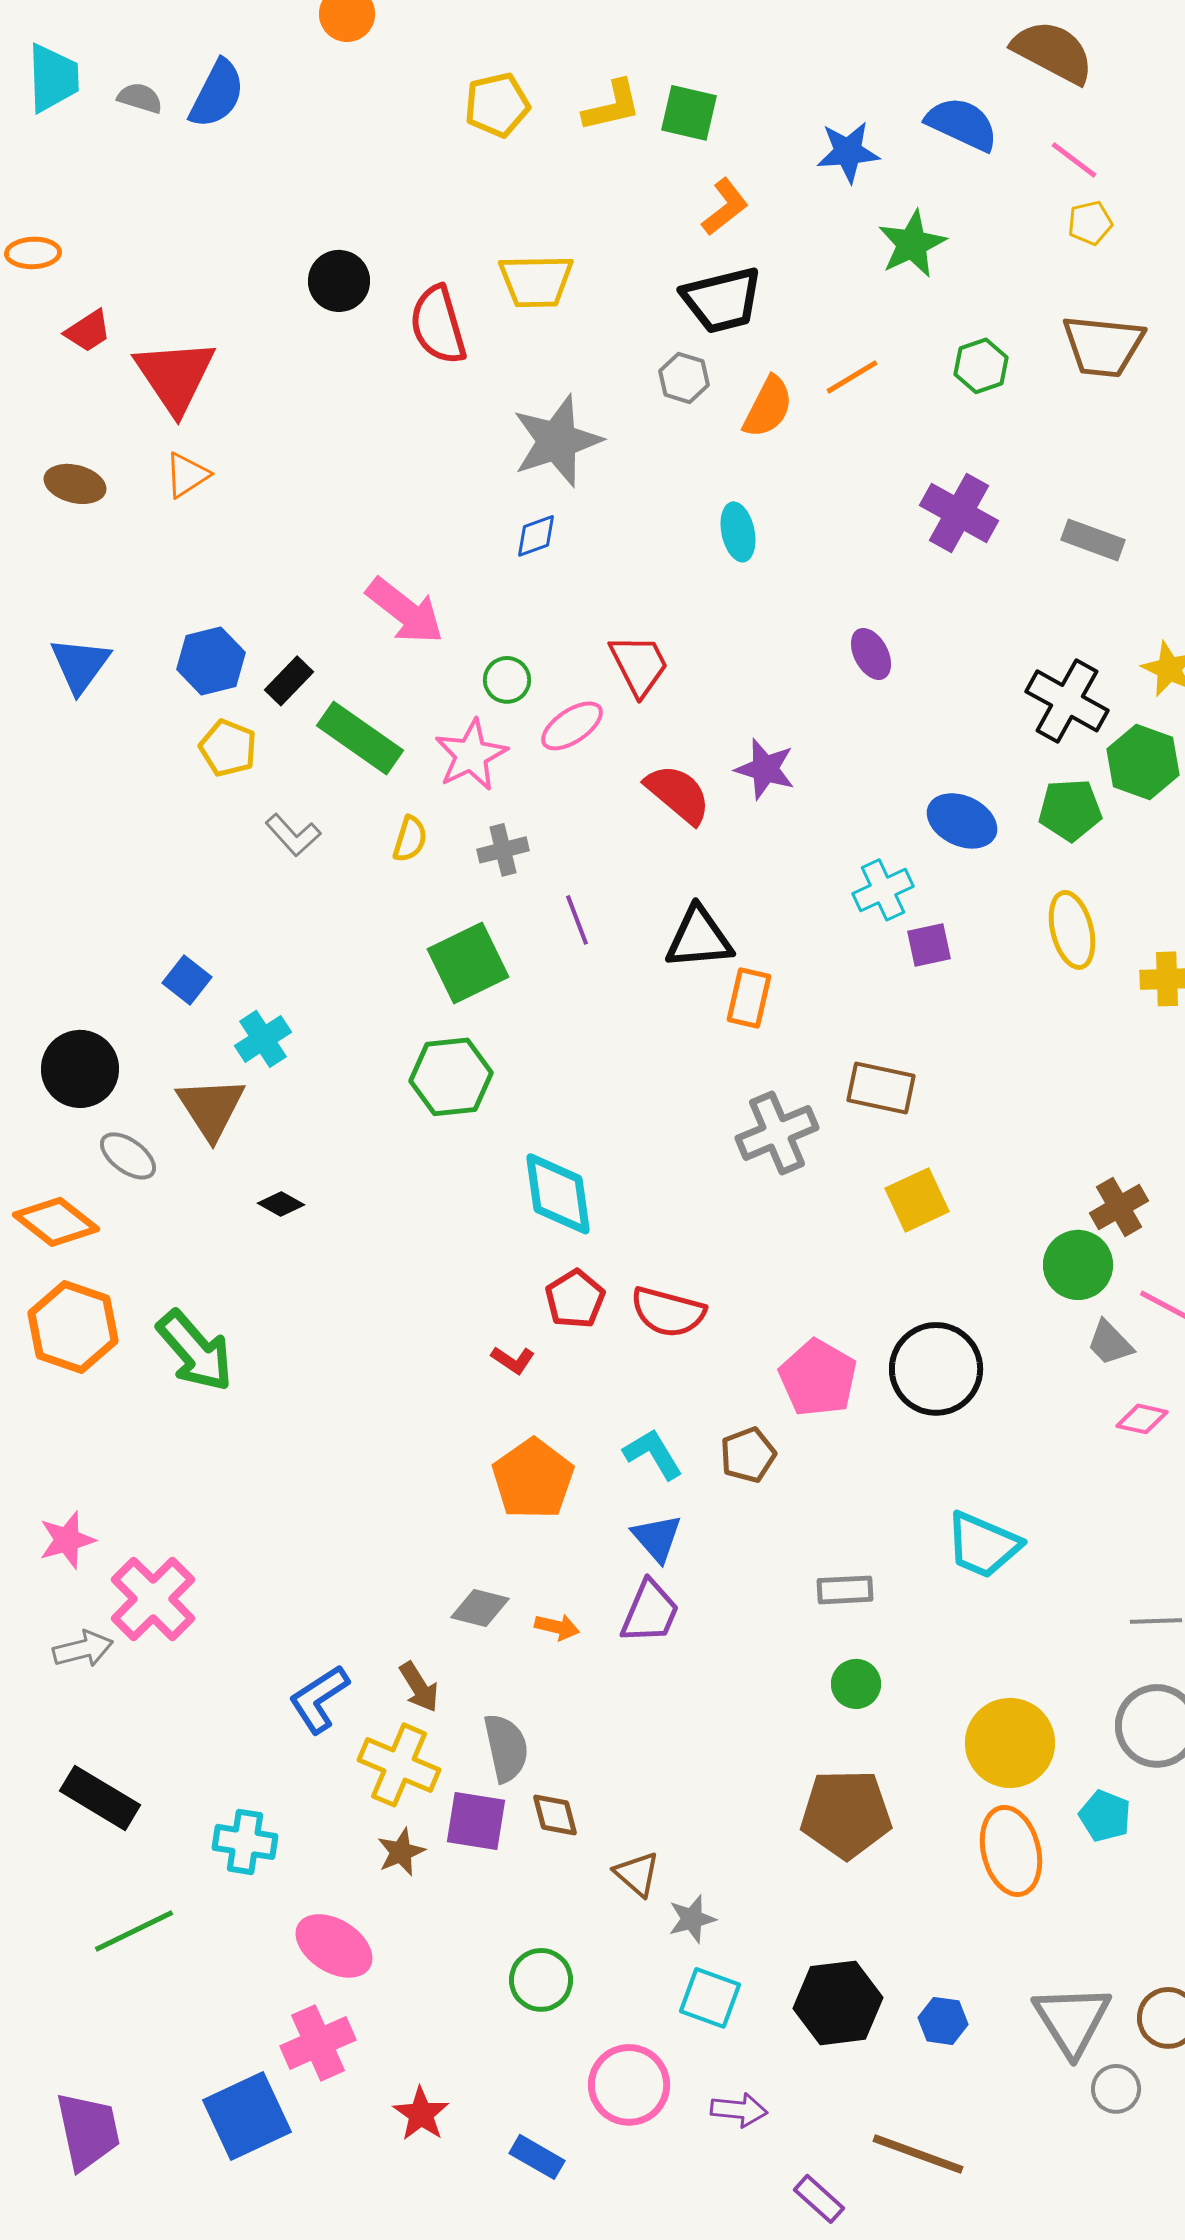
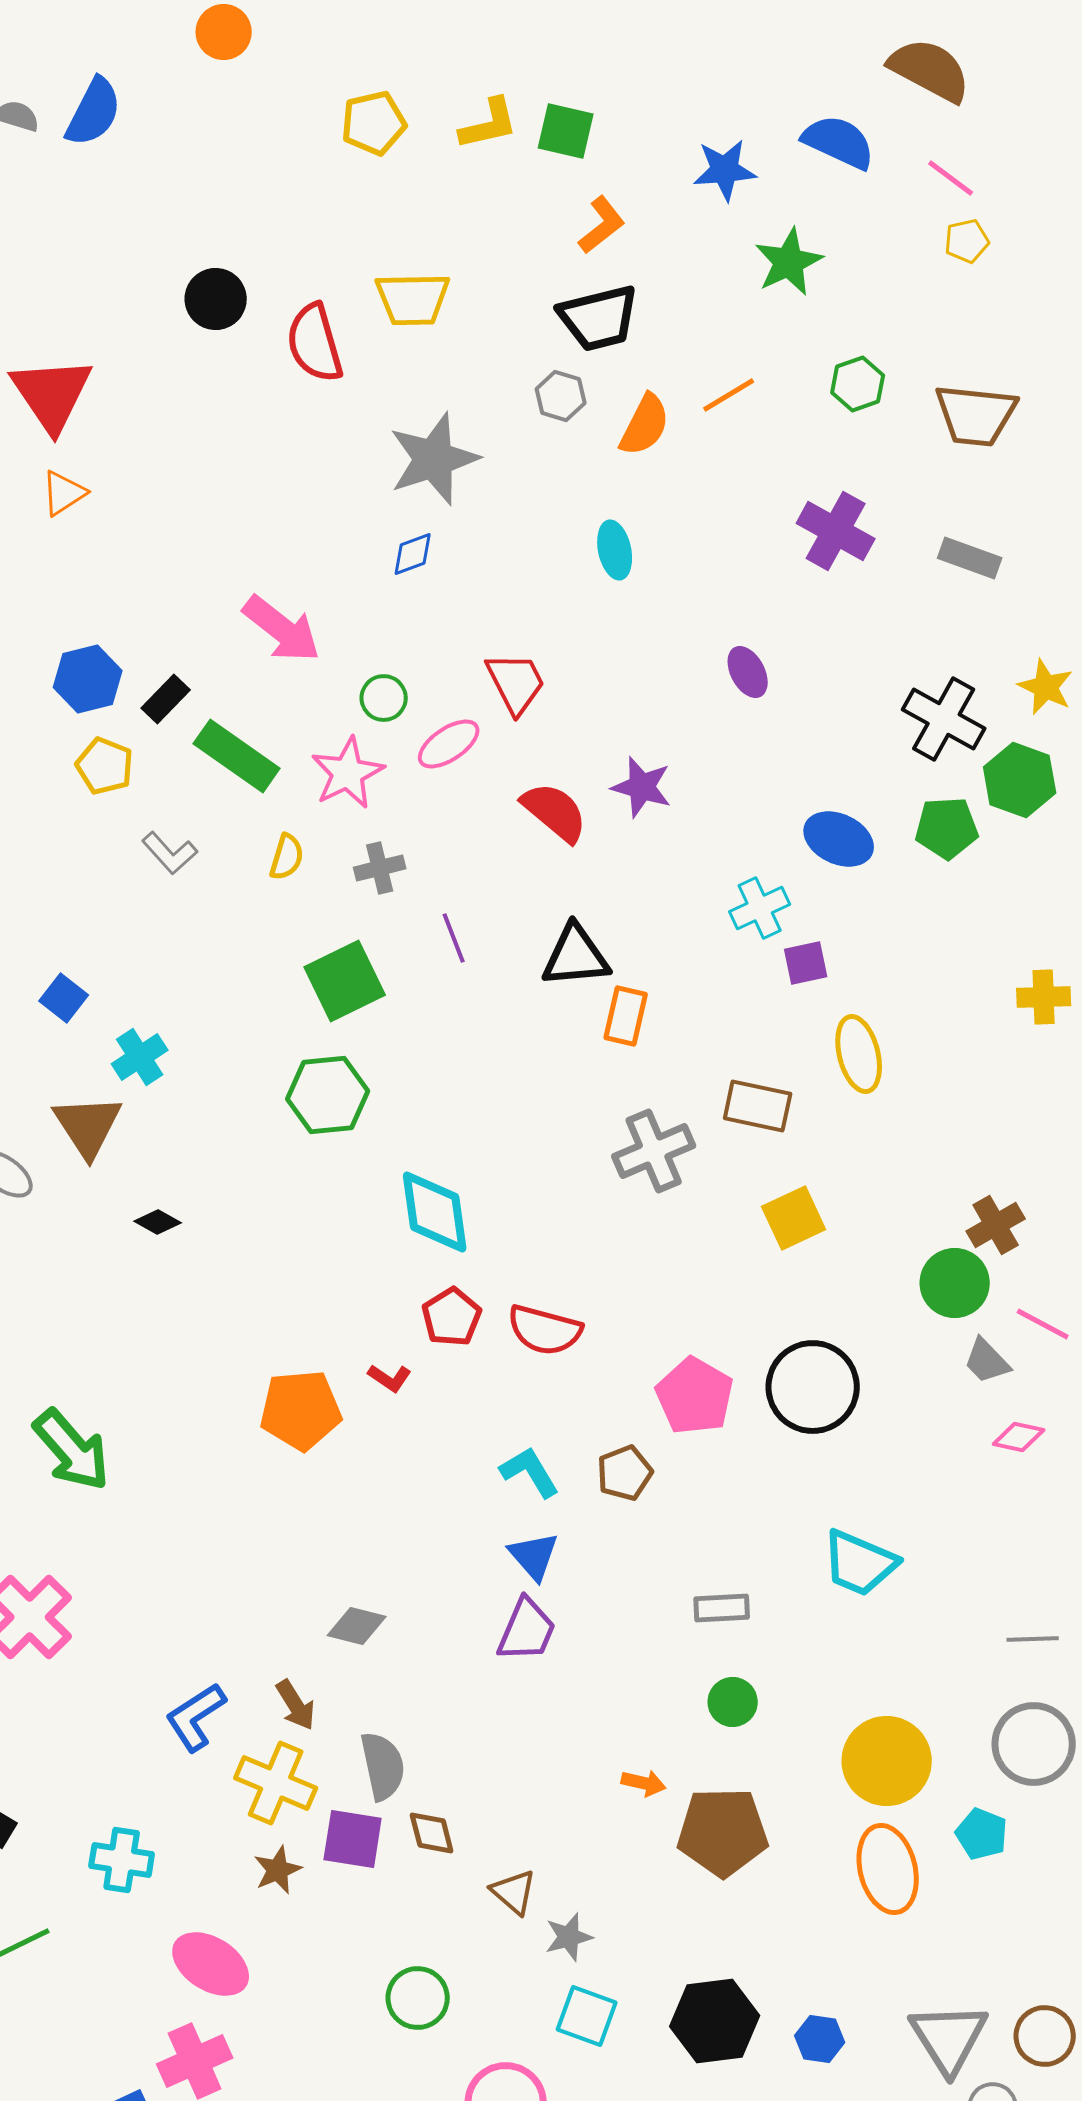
brown trapezoid: (1103, 346) -> (976, 415), moved
yellow ellipse: (1072, 930) -> (859, 1054), moved
green arrow: (195, 1351) -> (72, 1450), moved
orange pentagon: (533, 1479) -> (301, 1410), moved, turned 30
orange arrow: (557, 1627) -> (644, 1783), moved

